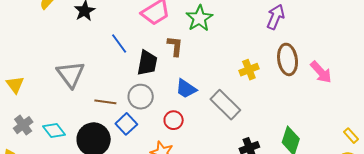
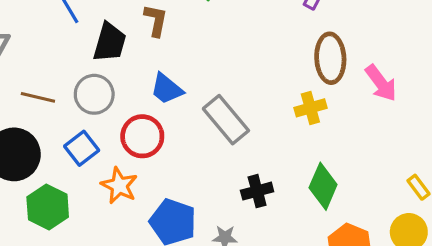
yellow cross: (249, 70) -> (310, 108), moved
red circle: (174, 120) -> (142, 136), size x1.4
blue square: (126, 124) -> (82, 148), moved

